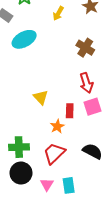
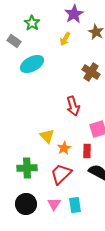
red arrow: (86, 83) -> (73, 106), moved
yellow triangle: (41, 97) -> (47, 136), moved
red rectangle: (70, 111) -> (87, 151), moved
black circle: (21, 173) -> (26, 204), moved

